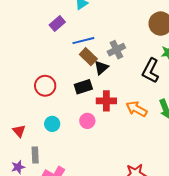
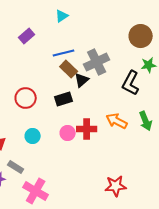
purple rectangle: (57, 24) -> (27, 36), moved
gray cross: (116, 50) -> (97, 62), size x1.4
red cross: (106, 101) -> (87, 129), moved
gray rectangle: (35, 155) -> (16, 167), turned -56

